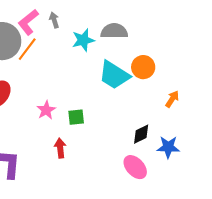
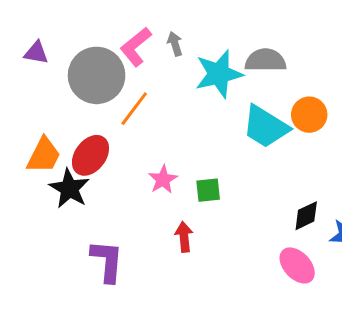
cyan star: (83, 40) -> (219, 74), size x1.4
orange line: (27, 49) -> (134, 109), moved

